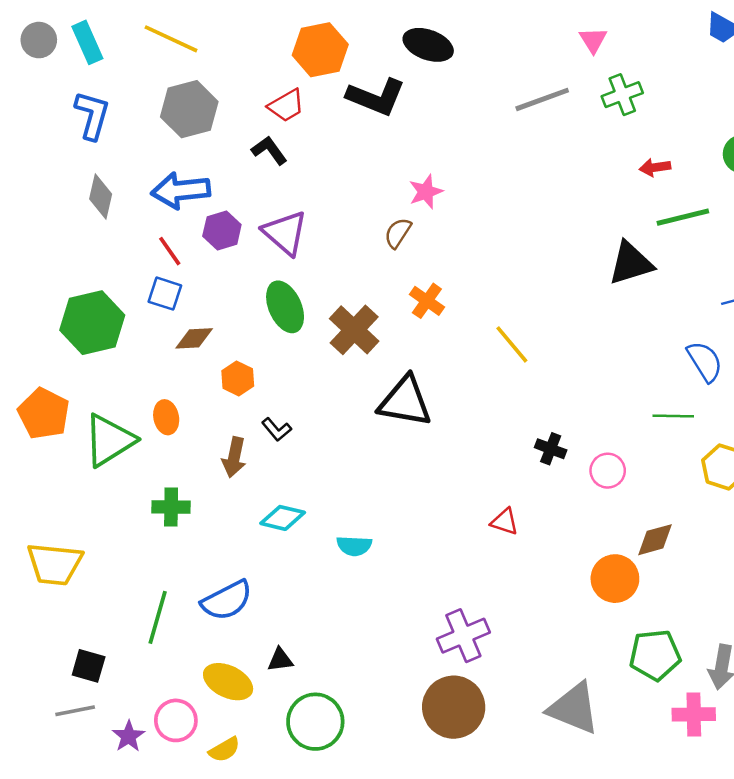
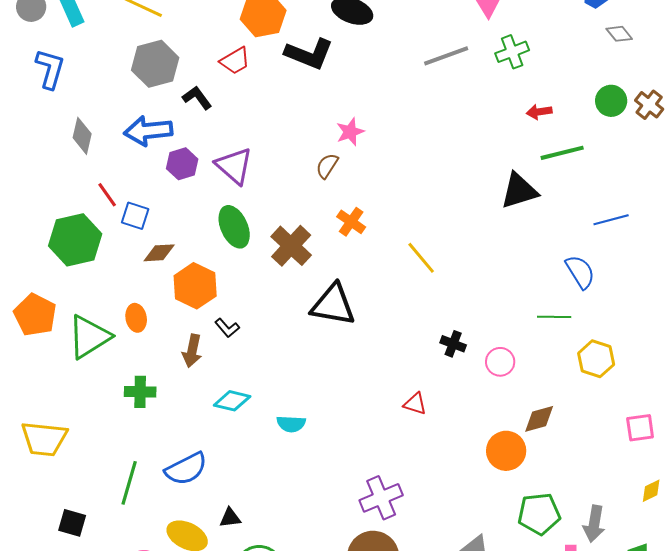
blue L-shape: (92, 115) -> (50, 69), moved
black L-shape: (269, 150) -> (197, 98), moved
red line: (170, 251) -> (107, 195), moved
orange hexagon: (238, 378) -> (195, 286), size x1.6

